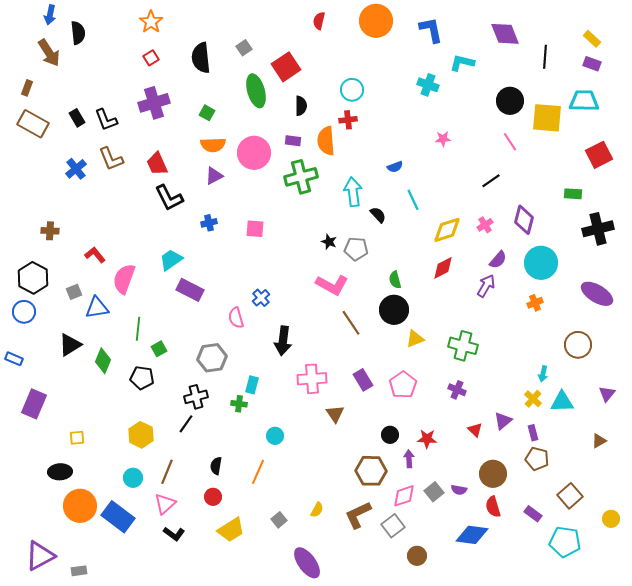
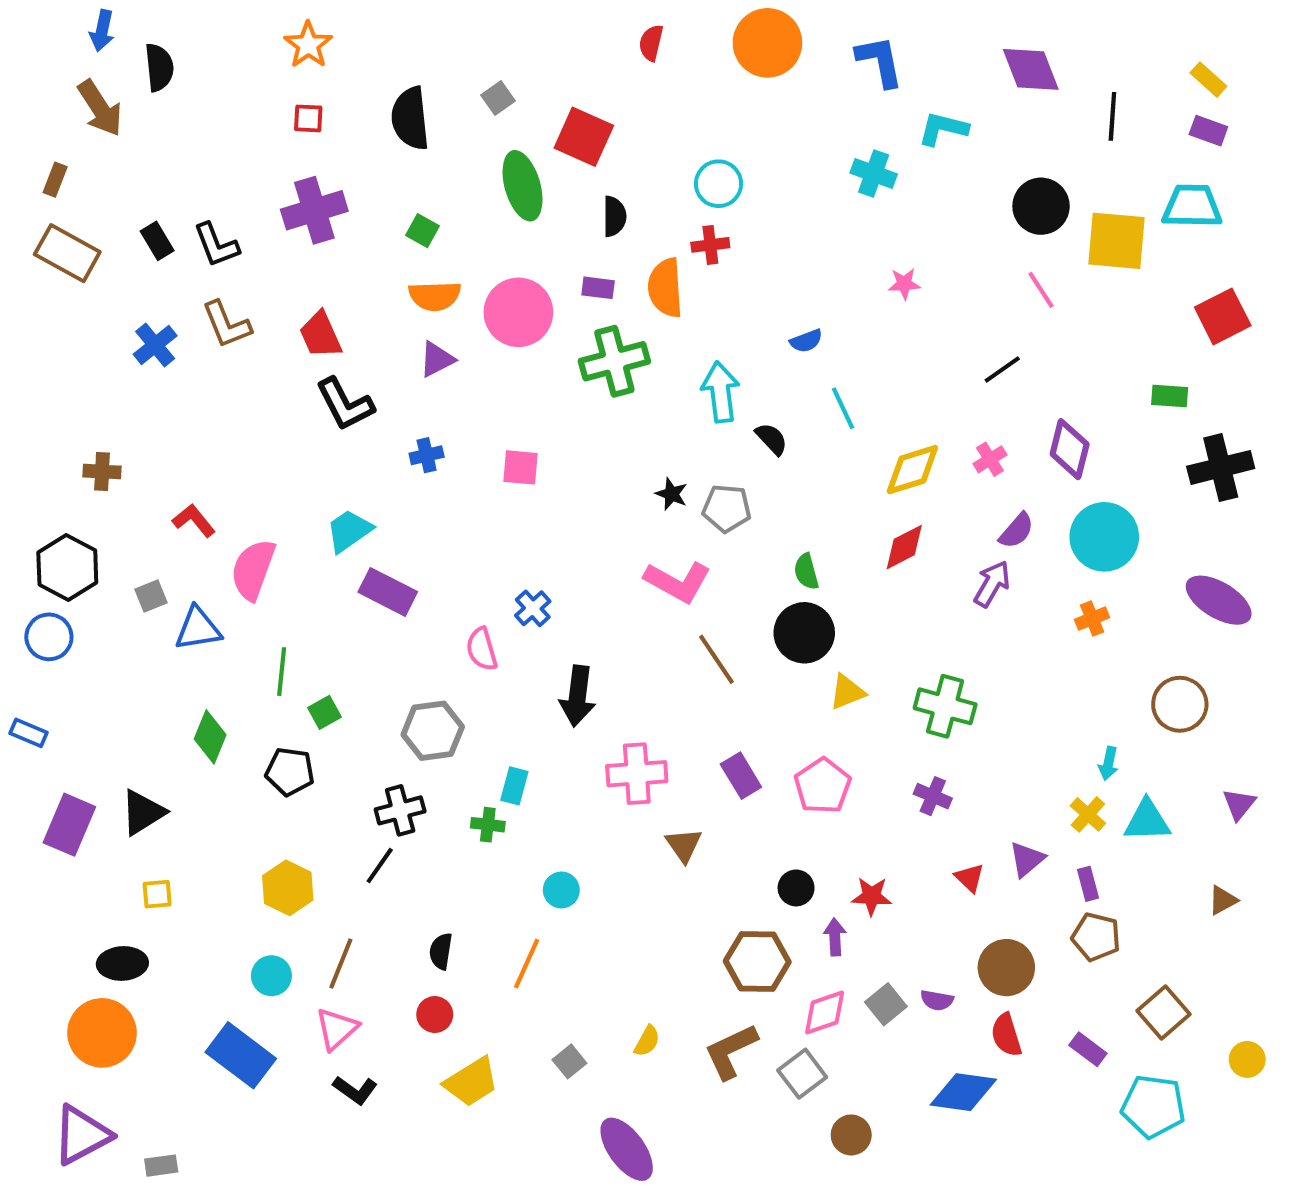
red square: (151, 58) -> (308, 118), turned 35
red square: (286, 67) -> (584, 137), turned -32
black triangle: (70, 345) -> (143, 812), moved
orange circle: (80, 506) -> (102, 1033), moved

